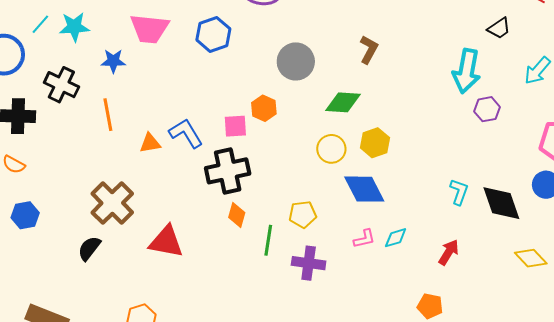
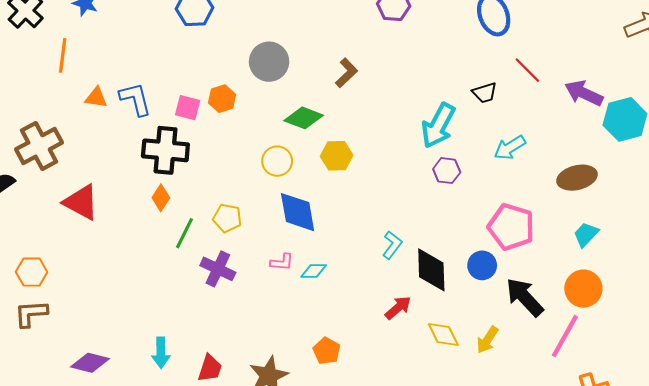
yellow hexagon: (375, 143) -> (337, 156), moved
red arrow: (449, 252) -> (398, 308), moved

